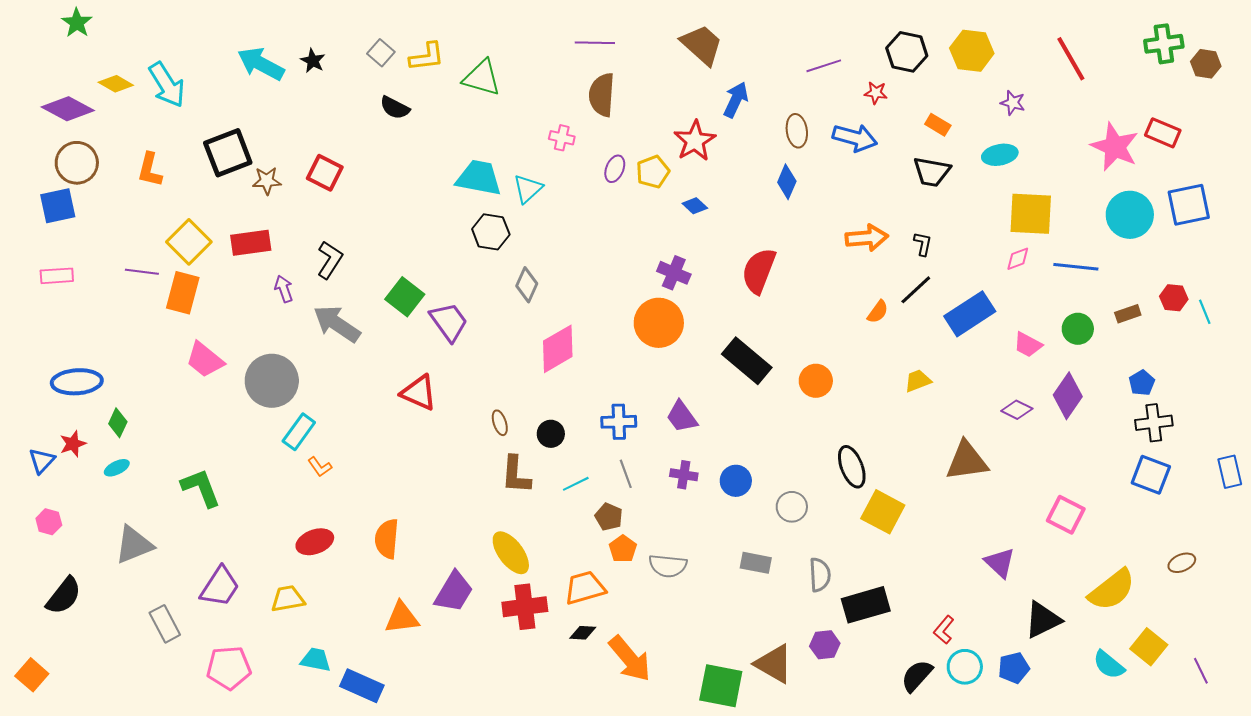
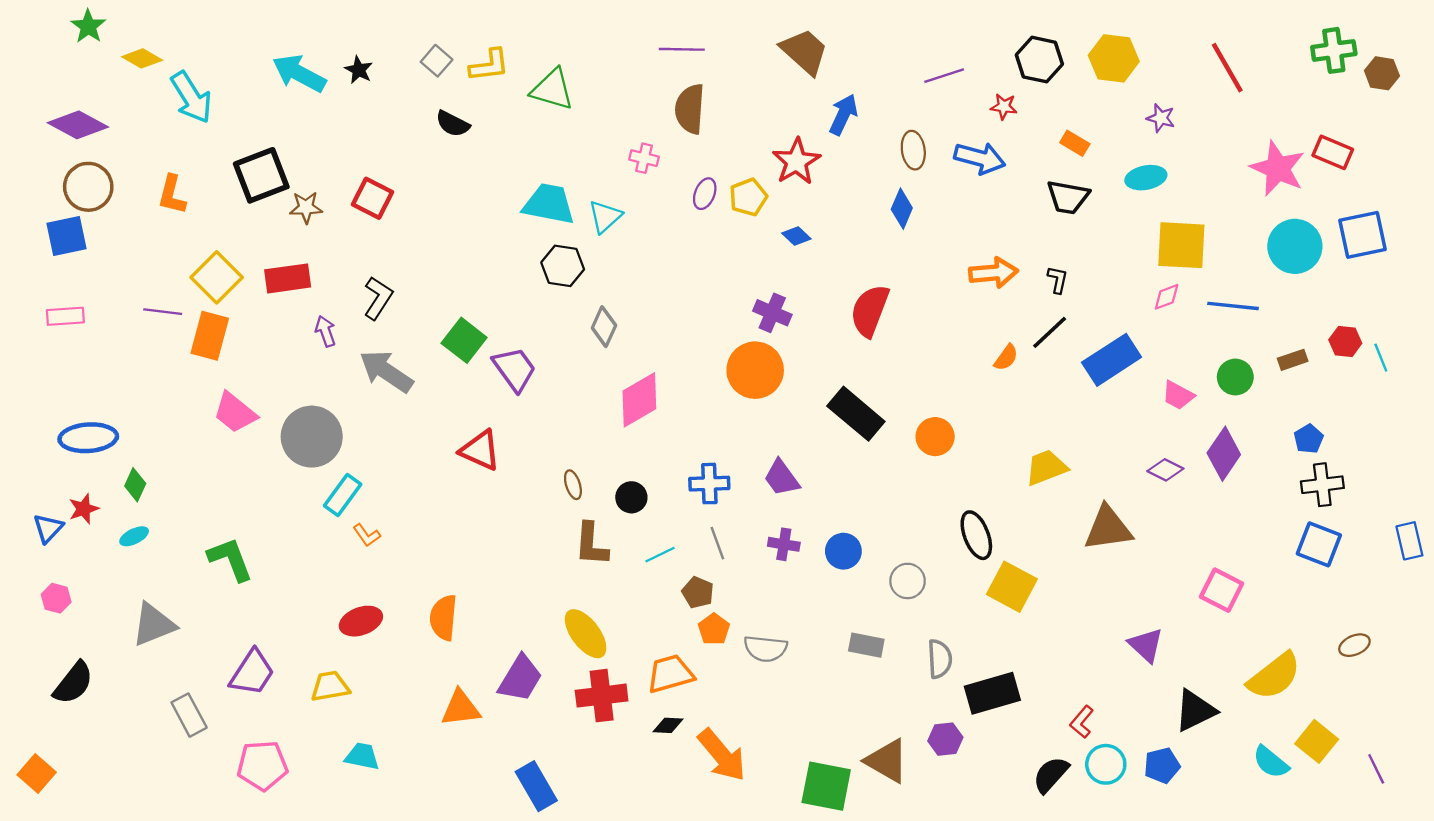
yellow diamond: (116, 84) -> (142, 58), moved
yellow trapezoid: (918, 381) -> (1046, 468), moved, size x1.4
blue rectangle: (362, 686) -> (536, 786), moved, turned 36

